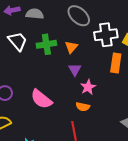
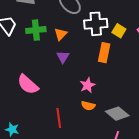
pink star: (88, 87) -> (88, 85), moved
orange semicircle: (83, 107) -> (88, 106), moved

